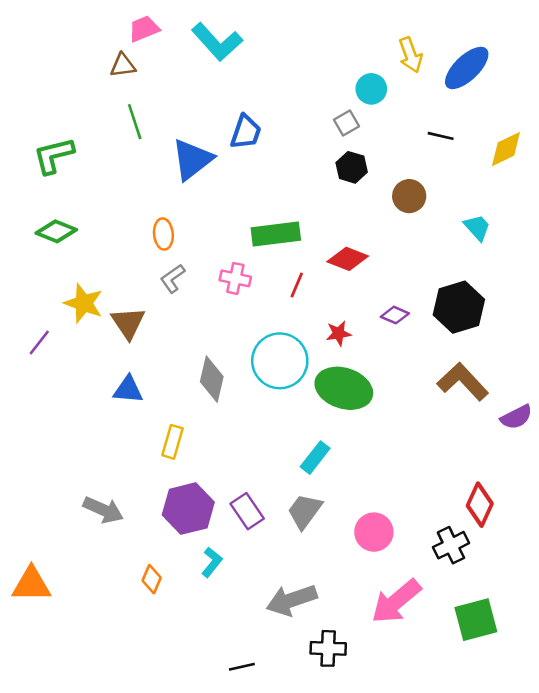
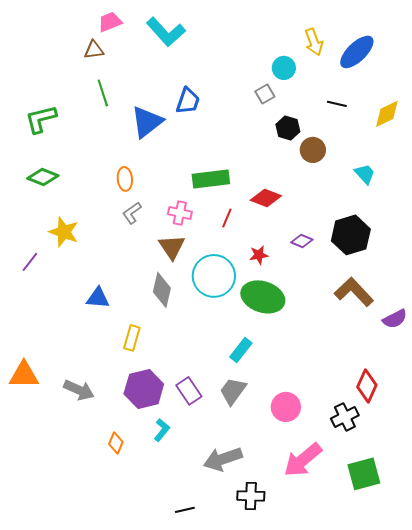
black hexagon: (352, 167) -> (288, 128), moved
brown triangle: (128, 323) -> (172, 247), moved
orange triangle: (31, 584) -> (24, 375), moved

